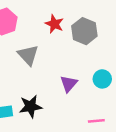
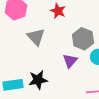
gray hexagon: (84, 31) -> (83, 39), moved

